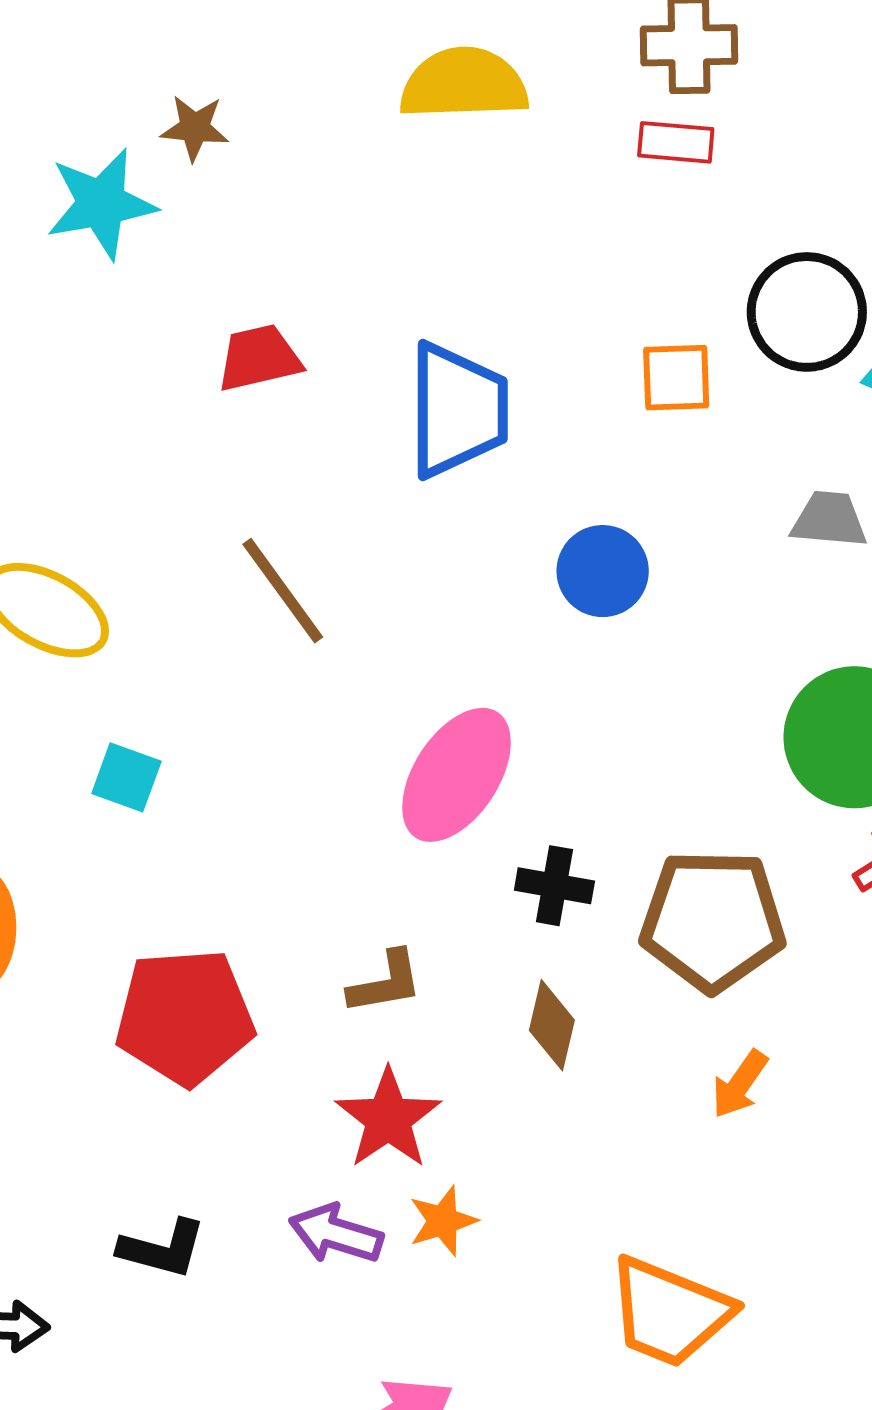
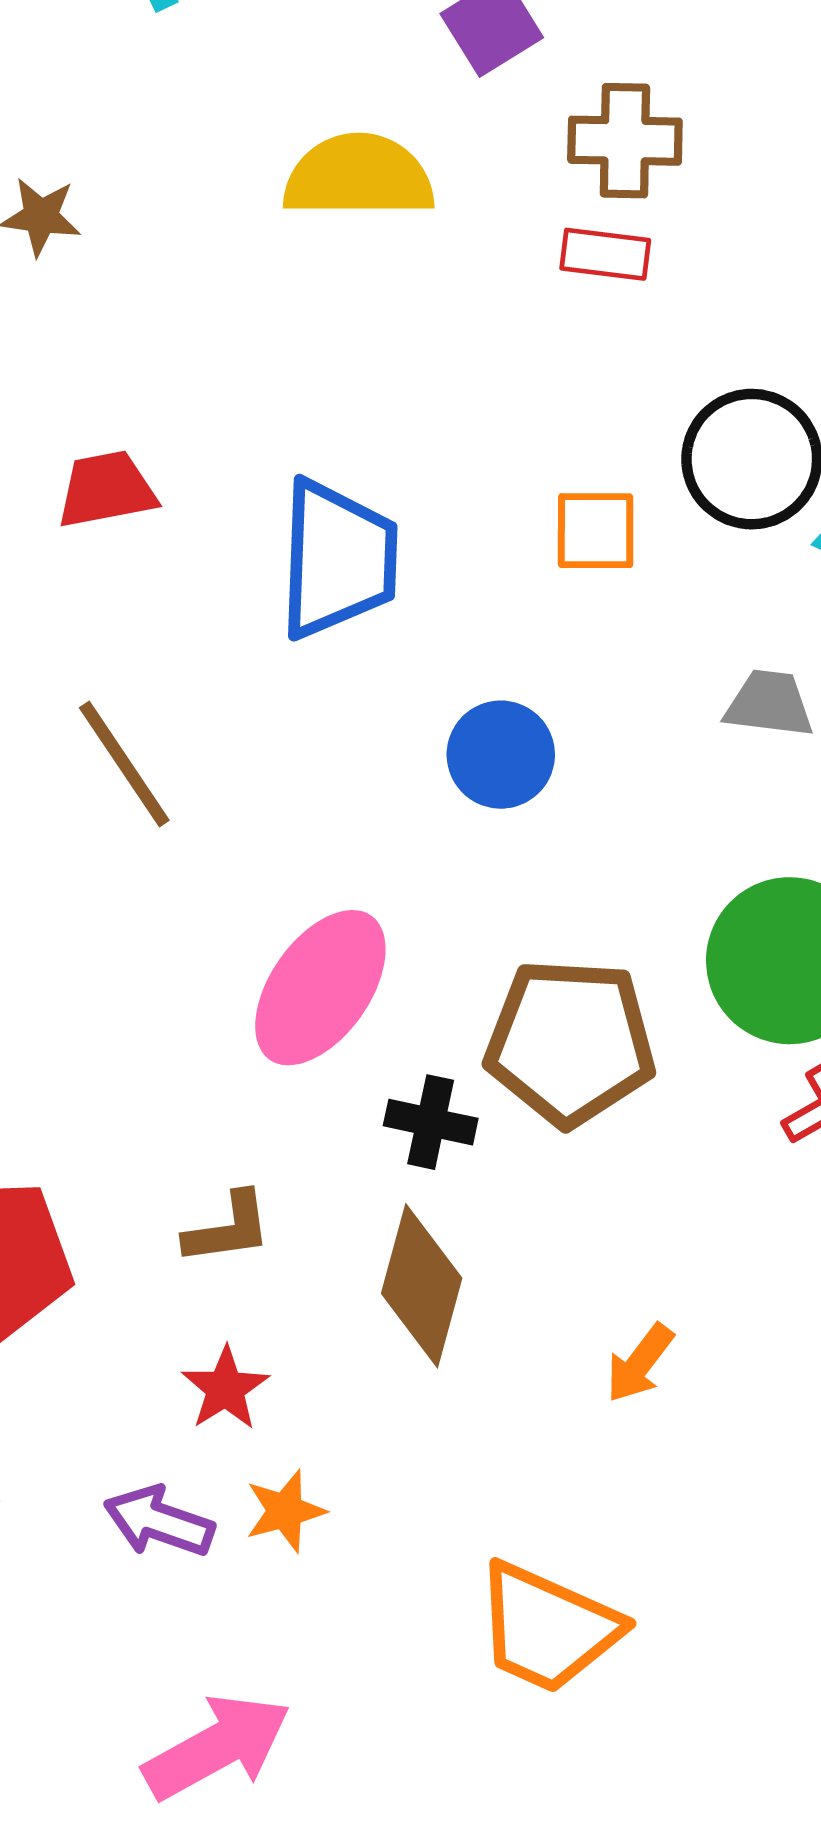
brown pentagon: (713, 920) -> (570, 1042), moved
brown diamond: (552, 1025) -> (422, 1286), size x1.5
red star: (388, 1119) -> (225, 1388), size x0.7

